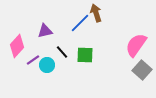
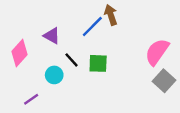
purple triangle: (45, 31) -> (52, 36), turned 42
purple line: (33, 60) -> (31, 99), moved

